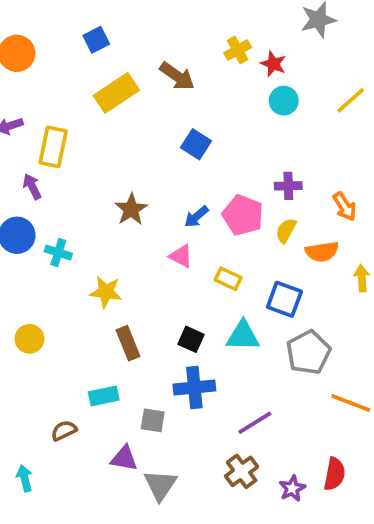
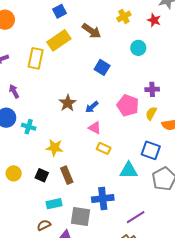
blue square: (96, 40) -> (60, 11), moved
red star: (273, 64) -> (154, 20), moved
cyan circle: (284, 101) -> (138, 48), moved
yellow rectangle: (53, 147) -> (36, 58), moved
blue arrow: (196, 217) -> (92, 107), moved
yellow rectangle: (228, 279) -> (104, 148), moved
black square: (191, 339) -> (42, 175), moved
gray square: (153, 420) -> (81, 217), size x1.5
brown semicircle: (64, 431) -> (44, 225), moved

